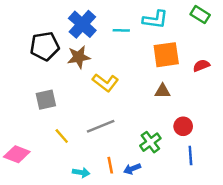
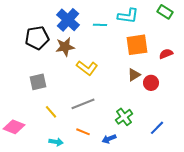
brown triangle: (163, 91) -> (134, 75), turned -32
red circle: (183, 126) -> (151, 83), moved
blue line: (190, 155) -> (157, 128), turned 49
orange line: (110, 165) -> (83, 132), moved, turned -56
cyan arrow: (81, 172) -> (56, 142), moved

